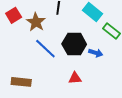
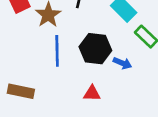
blue line: (45, 49) -> (57, 51), turned 40

